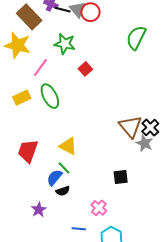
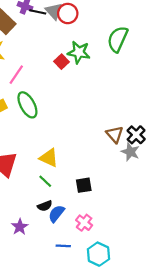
green star: (65, 44) -> (79, 52), moved
red square: (85, 69) -> (61, 62), moved
brown triangle: (130, 126) -> (115, 134), size x0.7
blue semicircle: (54, 177) -> (56, 214), moved
black square: (121, 177) -> (84, 185), moved

